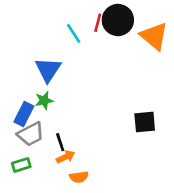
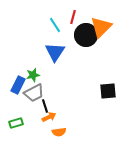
black circle: (118, 20) -> (86, 35), moved
orange triangle: (154, 36) -> (101, 27), moved, turned 35
blue triangle: (48, 70) -> (55, 52), moved
gray trapezoid: (31, 134) -> (34, 93), moved

